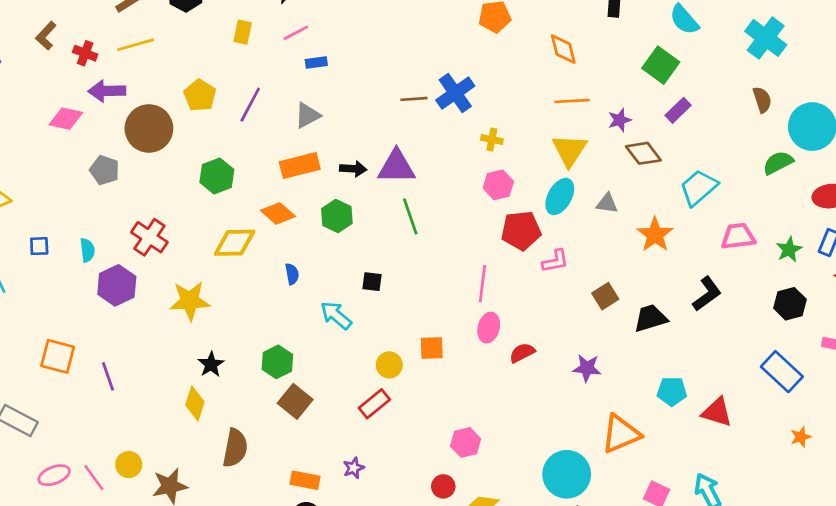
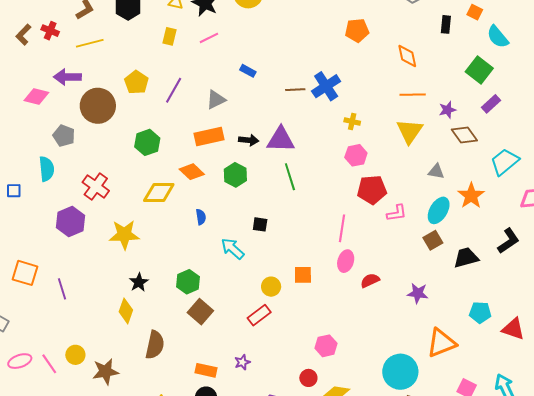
red cross: (85, 53) -> (50, 31), moved
blue rectangle: (316, 62) -> (248, 71), moved, turned 35
cyan ellipse: (560, 196) -> (439, 210), moved
cyan semicircle: (87, 250) -> (47, 169), moved, size x1.4

